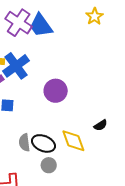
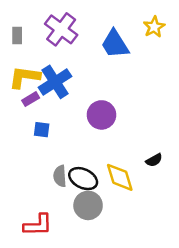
blue trapezoid: (41, 25) -> (115, 44), moved
gray circle: (49, 165) -> (88, 205), size x1.5

